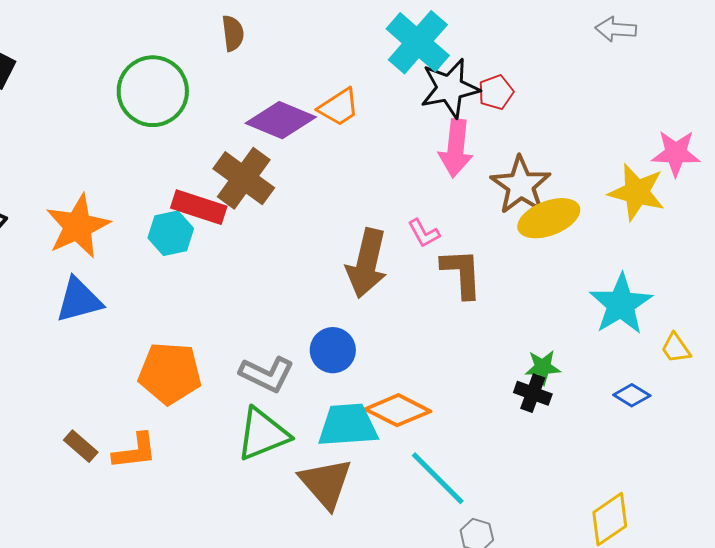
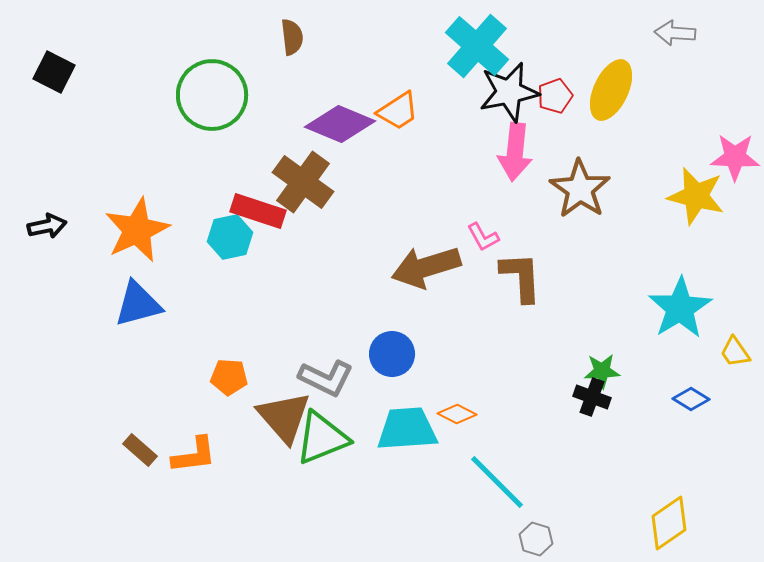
yellow ellipse: (549, 218) -> (611, 90), moved, turned -44
brown arrow: (367, 263) -> (426, 267), turned 60
orange pentagon: (170, 373) -> (229, 377), size x0.6
orange diamond: (398, 410) -> (457, 414), size x0.6
brown triangle: (326, 483) -> (284, 417), moved

